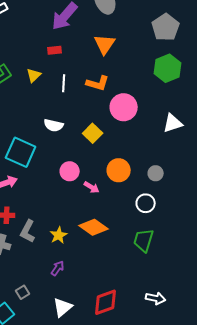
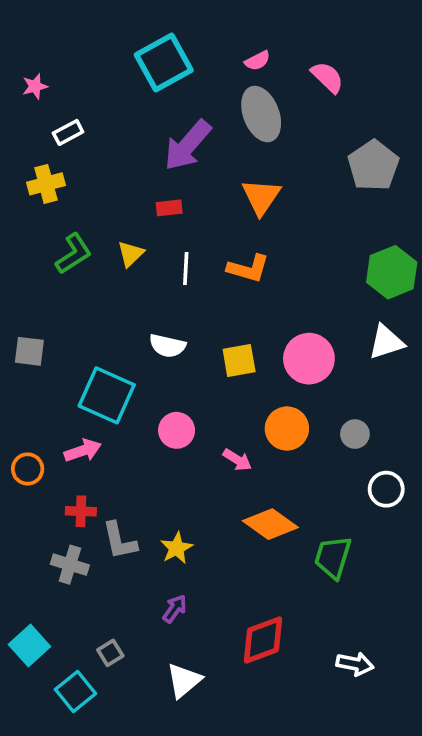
green hexagon: (168, 68) -> (392, 272), moved
pink circle: (124, 107) -> (309, 359), moved
yellow square: (93, 133) -> (239, 360), turned 36
pink circle: (70, 171) -> (177, 430), moved
white circle: (146, 203) -> (386, 489), moved
orange diamond: (94, 227) -> (270, 524), moved
gray L-shape: (28, 231) -> (120, 541), turned -40
red diamond: (106, 302) -> (263, 640), moved

